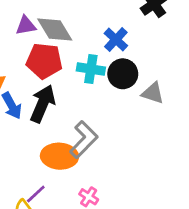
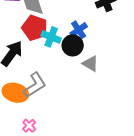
blue cross: (116, 39) -> (79, 30), moved
red pentagon: (44, 61) -> (35, 28), moved

